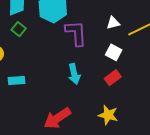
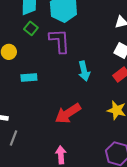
purple L-shape: (76, 33) -> (60, 41), moved

